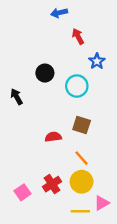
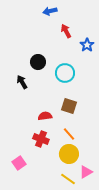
blue star: (97, 61) -> (87, 45), moved
black arrow: (17, 97) -> (22, 82), moved
red cross: (52, 184) -> (41, 139), moved, turned -35
yellow line: (80, 211) -> (68, 179), turned 35

